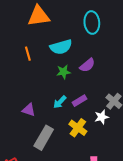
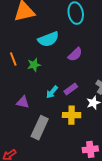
orange line: (28, 54) -> (13, 59), moved
green star: (63, 72) -> (34, 65), moved
yellow cross: (78, 128) -> (72, 115), turned -30

